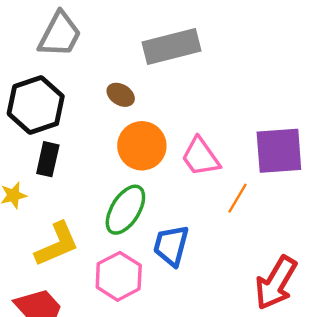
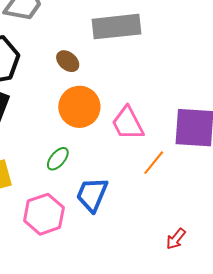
green ellipse: (125, 210) -> (58, 159), size x0.6
red arrow: (276, 283) -> (176, 239), size x0.5

